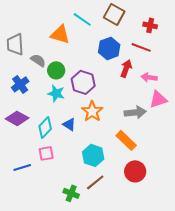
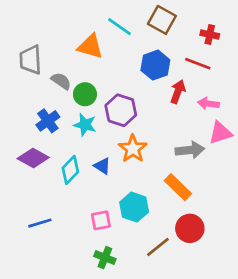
blue cross: (20, 84) -> (48, 121), moved
pink square: (46, 153) -> (101, 220), moved
brown line: (95, 182) -> (158, 247), moved

